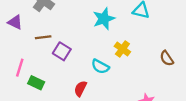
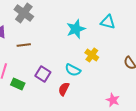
purple square: (62, 51) -> (43, 74), moved
red semicircle: (80, 89) -> (64, 89), moved

